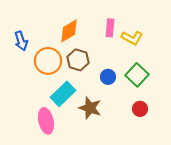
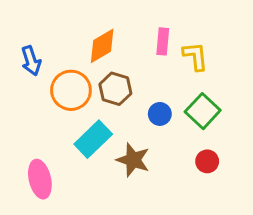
yellow L-shape: (132, 38) -> (195, 56), turned -125
pink ellipse: (46, 121) -> (40, 179), moved

